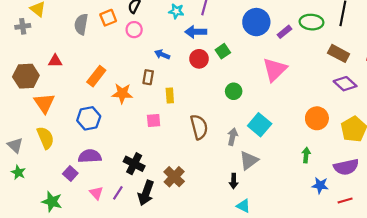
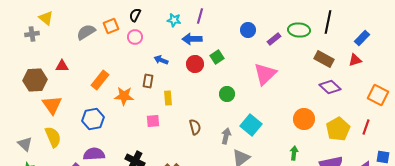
blue circle: (256, 22) -> (248, 30), size x0.6
gray semicircle: (81, 24) -> (86, 32), turned 48
brown semicircle: (199, 127) -> (195, 127), size x0.7

